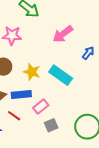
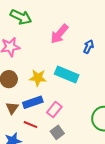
gray square: (51, 125) -> (57, 132), moved

